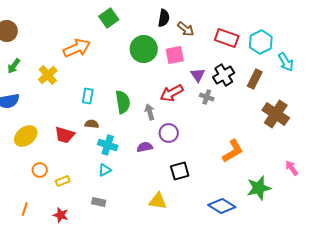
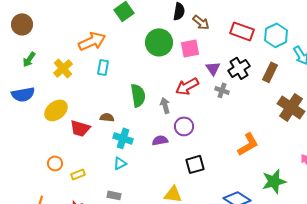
cyan rectangle: (88, 96) -> (103, 67), moved
yellow ellipse: (26, 136) -> (56, 110), moved

